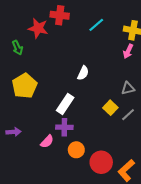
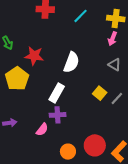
red star: (38, 28) -> (34, 56), moved
white semicircle: (83, 73) -> (71, 62), size x1.5
gray triangle: (128, 88) -> (115, 65), moved, turned 48
orange circle: (76, 150) -> (68, 152), moved

